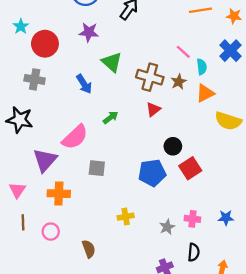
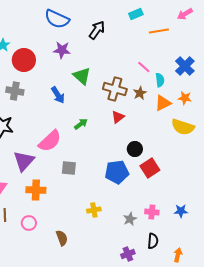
orange star: (234, 16) -> (185, 98), moved

